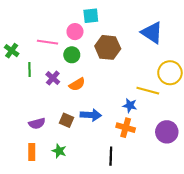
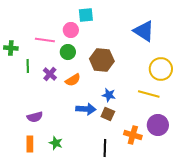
brown hexagon: (108, 47) -> (102, 60), moved
green cross: (12, 51) -> (11, 48), turned -32
yellow line: (148, 91) -> (149, 94), moved
blue star: (130, 105) -> (109, 95), moved
brown square: (67, 120) -> (108, 114), moved
orange cross: (126, 128) -> (133, 135), moved

